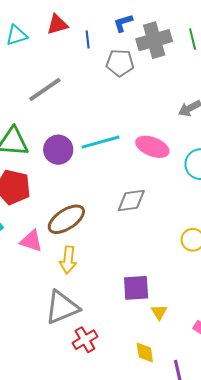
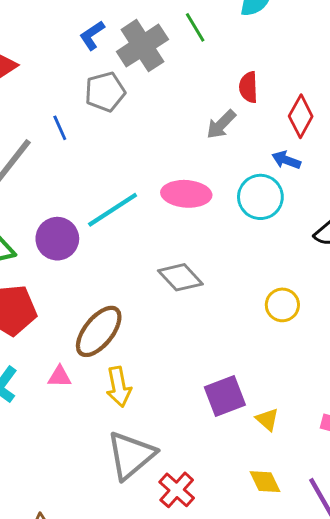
blue line: (88, 40) -> (60, 128), moved
gray diamond: (131, 201) -> (180, 277), turned 72
pink triangle: (31, 241) -> (60, 377), size x0.7

